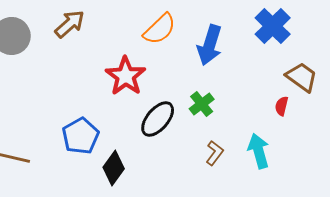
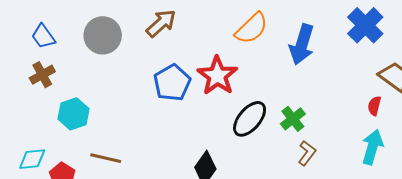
green cross: (202, 104) -> (293, 119), moved
blue pentagon: (81, 136) -> (172, 83), moved
cyan arrow: (259, 151) -> (372, 147), moved, turned 32

